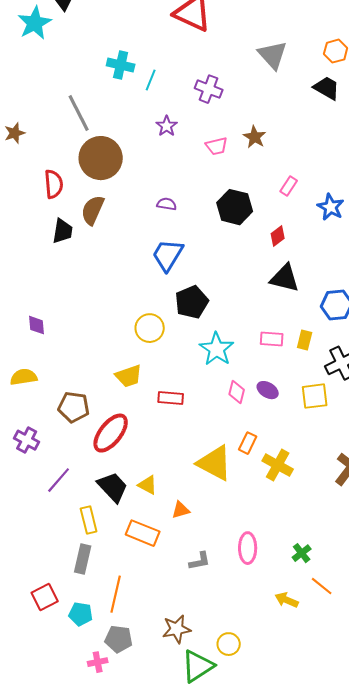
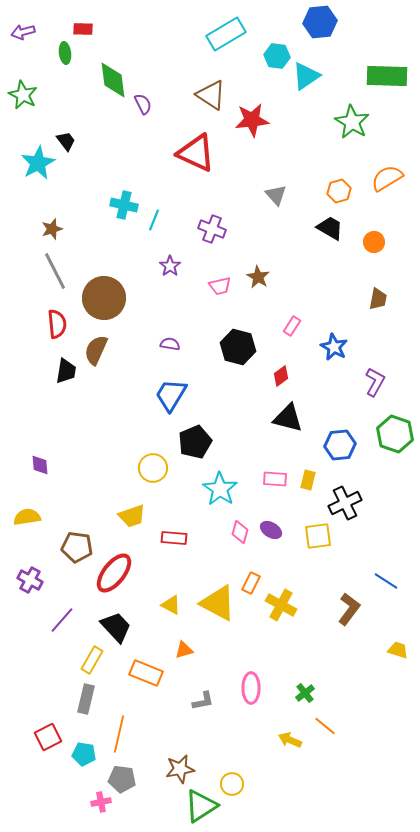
gray triangle: (273, 55) -> (276, 195), size x0.7
gray line: (79, 113) -> (55, 271), moved
brown star: (15, 133) -> (52, 229), moved
yellow triangle: (148, 485) -> (171, 605), moved
yellow rectangle: (89, 520) -> (92, 660), turned 44

